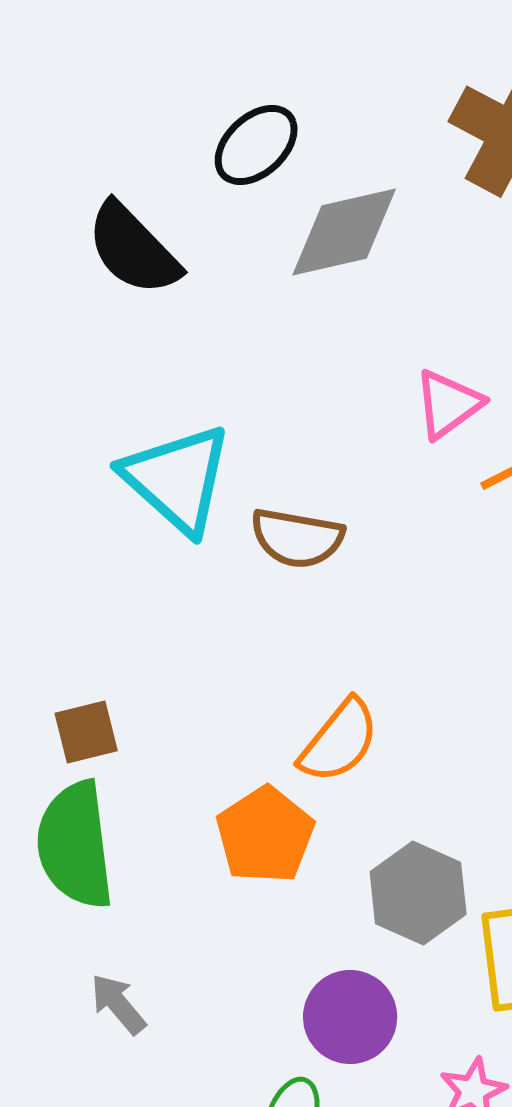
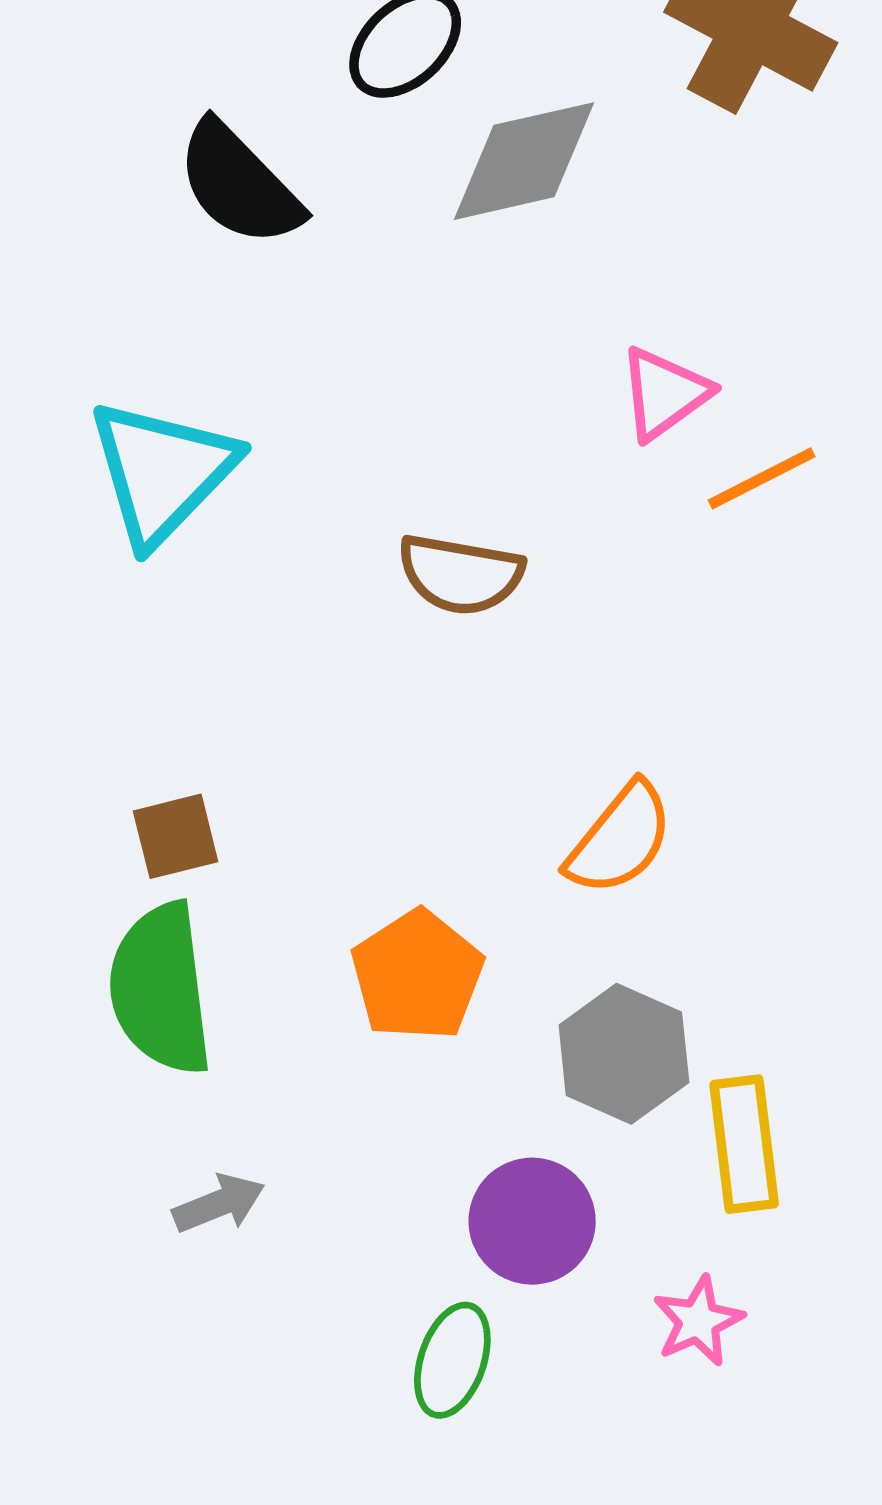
cyan triangle: (177, 479) -> (162, 472), moved, turned 32
orange semicircle: (339, 741) -> (620, 839), moved
gray arrow: (118, 1004) -> (219, 1204), turned 108

